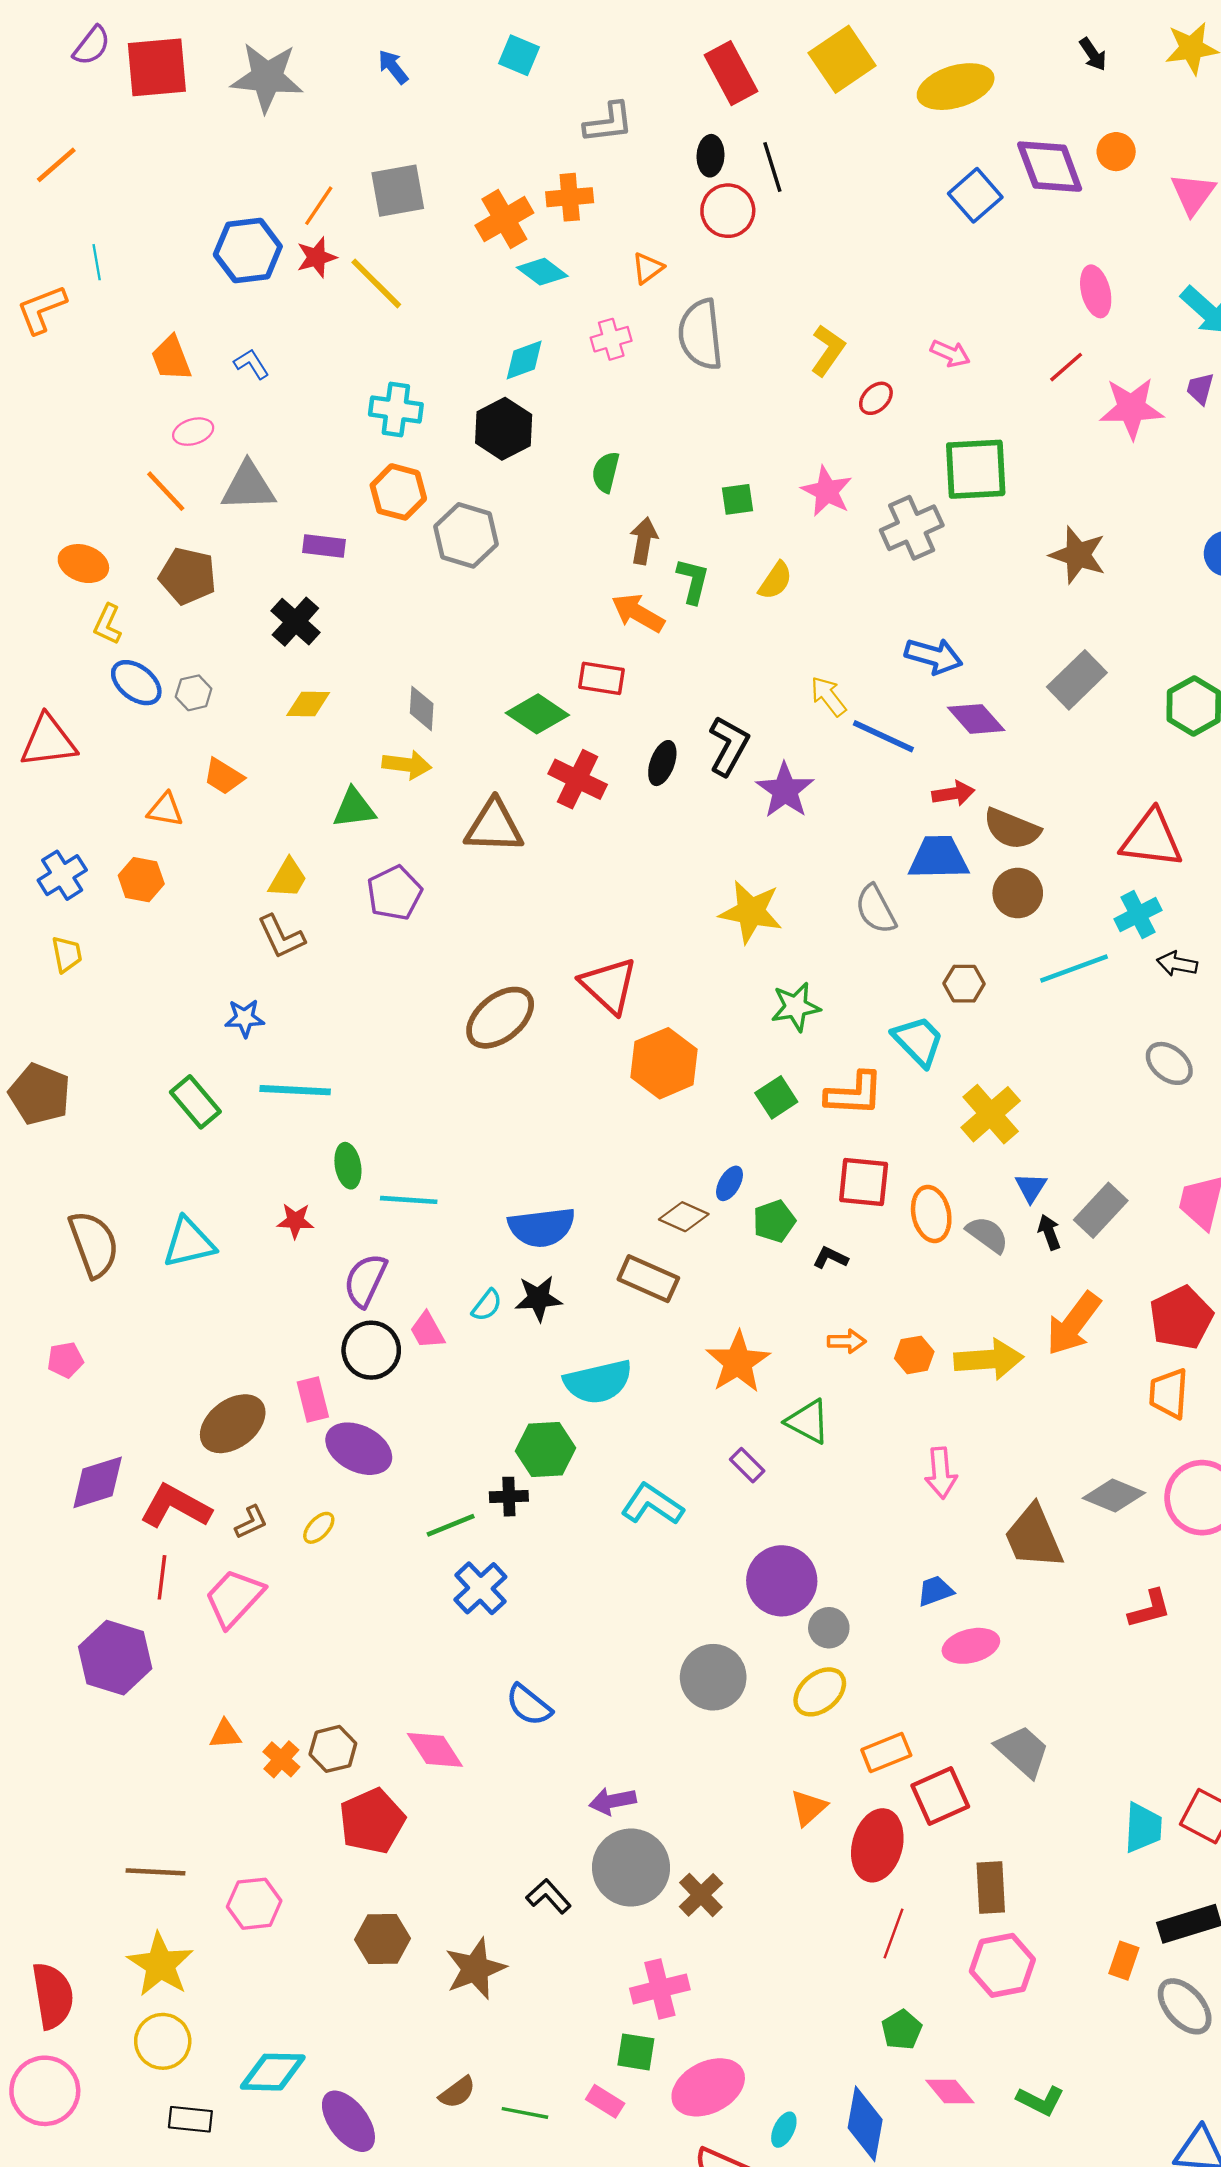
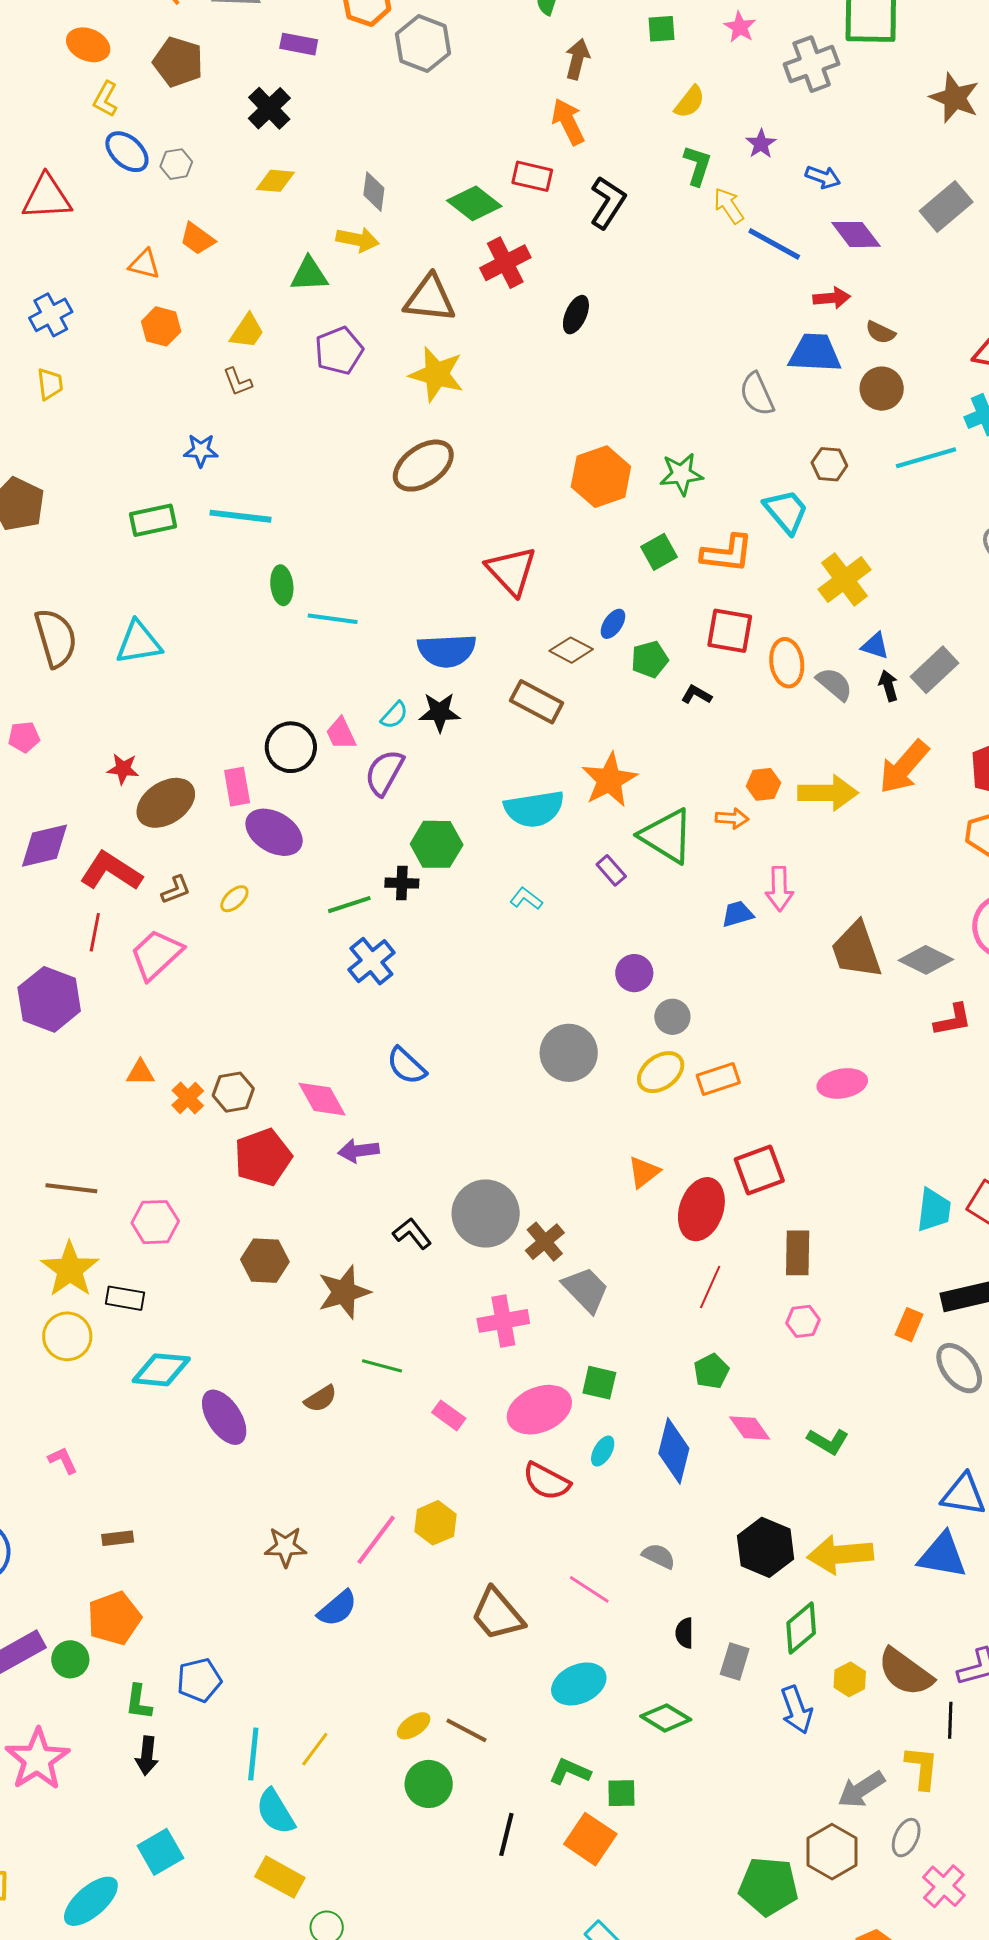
pink star: (827, 491) -> (740, 27), size x0.7
green L-shape: (693, 581) -> (697, 166), moved
orange arrow: (638, 613) -> (568, 122), turned 30
blue arrow: (934, 656) -> (823, 177), size x0.7
black L-shape: (729, 746) -> (608, 202), moved
black ellipse: (662, 763) -> (576, 315), moved
red cross: (578, 779) -> (505, 263), turned 33
purple star: (785, 790) -> (761, 144), moved, size x0.6
brown semicircle: (1012, 829) -> (880, 332), size x0.6
orange hexagon: (141, 880) -> (161, 326), moved
yellow star: (751, 912) -> (437, 374), moved
brown L-shape: (281, 937) -> (238, 382), size x0.7
red triangle: (609, 985) -> (511, 571), moved
orange hexagon: (664, 1063) -> (601, 477), moved
green rectangle: (195, 1102) -> (153, 520), turned -66
blue triangle: (1031, 1187) -> (875, 646), turned -48
red star: (295, 1221) -> (123, 769), moved
purple semicircle: (365, 1280) -> (384, 773), moved
orange arrow: (847, 1341) -> (732, 818), moved
cyan semicircle: (598, 1382) -> (534, 809), moved
green triangle: (808, 1422) -> (667, 836), size x1.4
gray diamond: (1114, 1495) -> (926, 960), moved
cyan L-shape: (652, 1504) -> (526, 899), size x0.6
purple circle: (782, 1581) -> (634, 973), size x0.6
blue trapezoid: (935, 1591) -> (738, 914), moved
pink ellipse: (971, 1646) -> (842, 1083), moved
gray trapezoid: (1023, 1751) -> (586, 1290), moved
orange rectangle: (886, 1753) -> (718, 1079), moved
purple arrow: (613, 1801) -> (359, 1151), moved
pink hexagon: (1002, 1965) -> (803, 1321), size x0.6
green square: (636, 2052) -> (599, 1383), moved
green line: (525, 2113) -> (382, 1366), moved
black rectangle: (190, 2119) -> (125, 1298), moved

